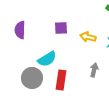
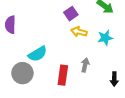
purple square: (61, 28) -> (71, 14), moved, turned -32
red rectangle: (61, 80) -> (63, 75), moved

